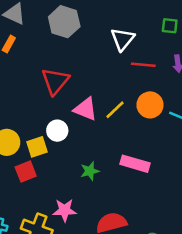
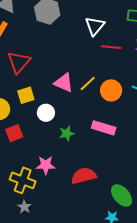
red triangle: (55, 81) -> (19, 62), moved
orange circle: (150, 105) -> (111, 90), moved
white circle: (57, 131) -> (46, 113), moved
yellow square: (37, 147) -> (26, 95), moved

